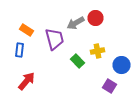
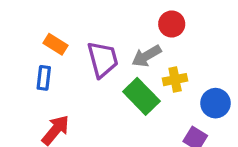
gray arrow: (76, 23) -> (146, 56), moved
green rectangle: (78, 61) -> (141, 96), size x1.5

